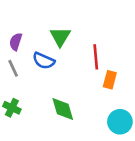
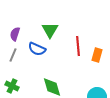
gray line: (13, 68) -> (13, 55), turned 48
orange rectangle: (110, 80) -> (97, 55), moved

